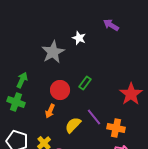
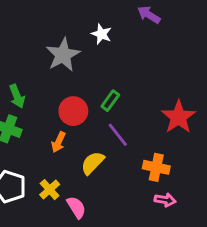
green arrow: (22, 80) -> (17, 96), turned 133
purple line: (94, 117) -> (118, 135), moved

